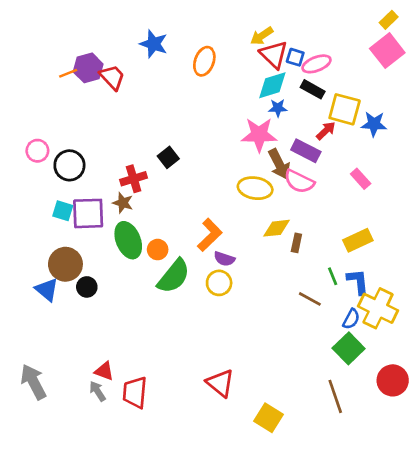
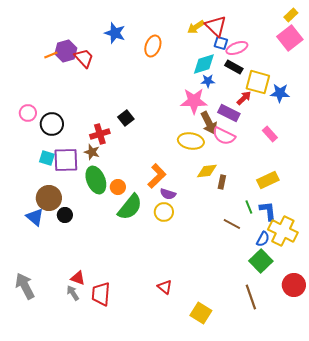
red triangle: (274, 55) -> (216, 26), moved
red triangle: (220, 383) -> (165, 287), size x0.7

